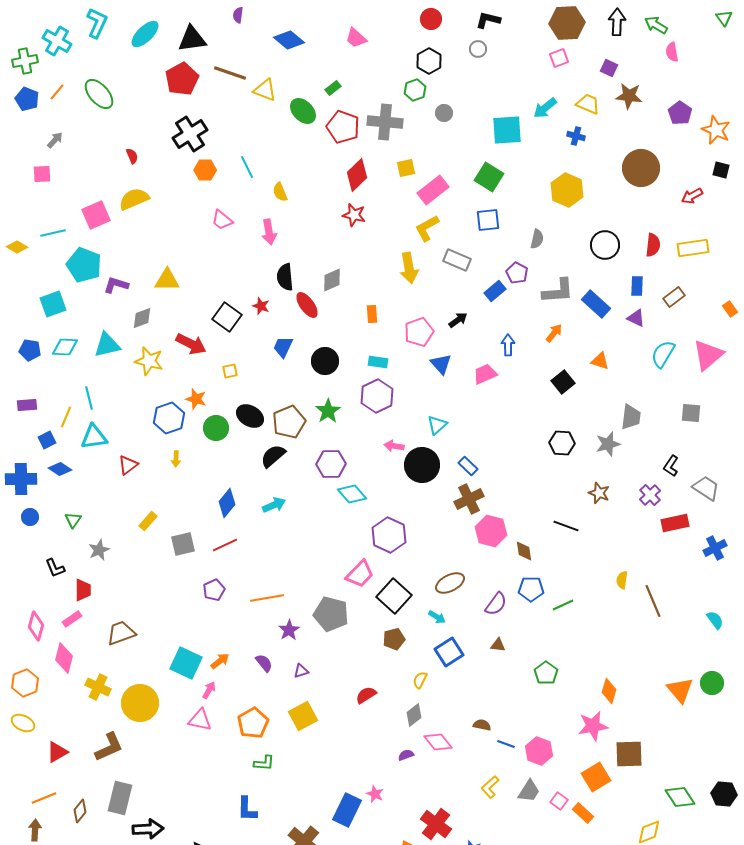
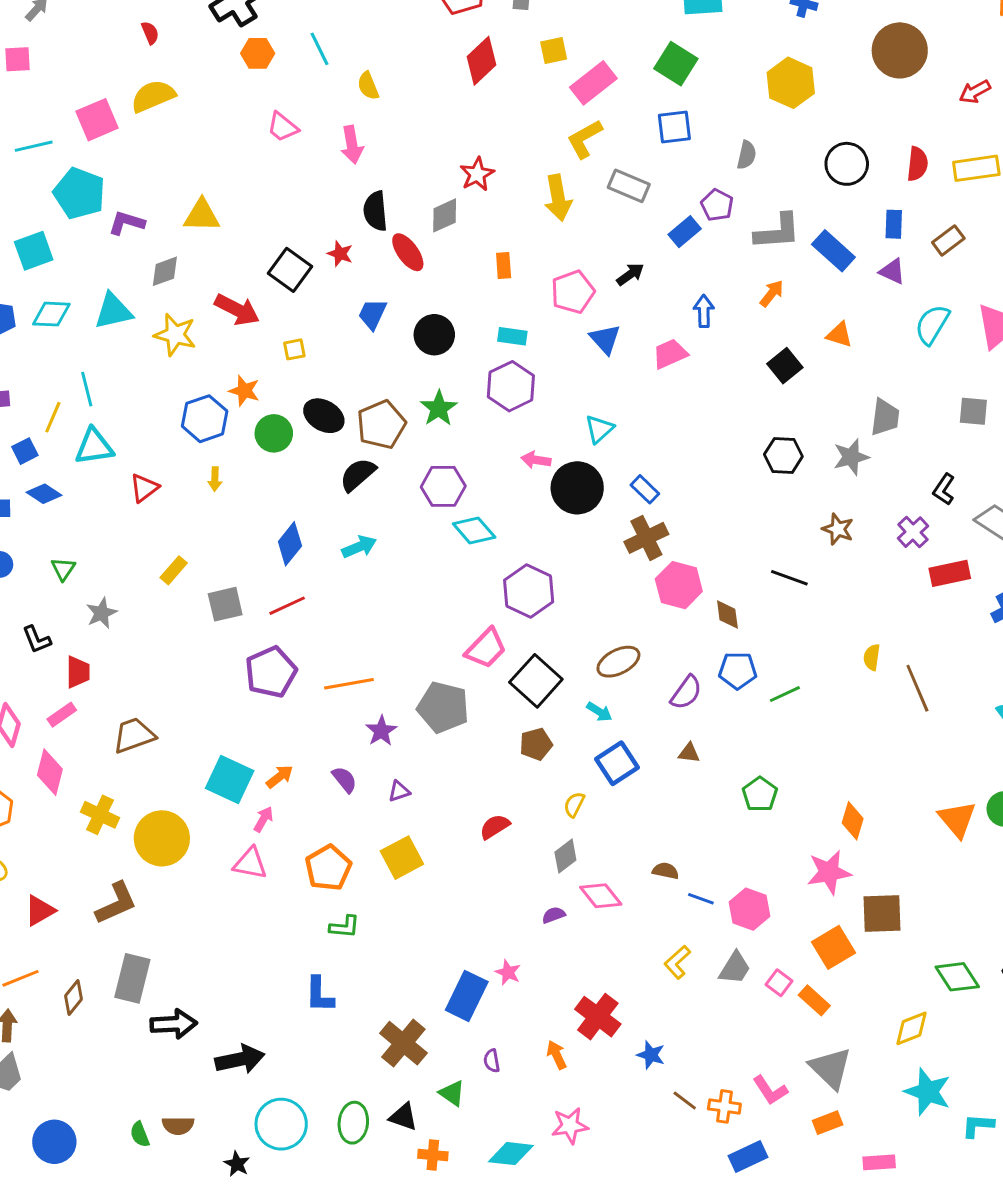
red star: (354, 215) -> (477, 174), moved, turned 30
purple pentagon: (214, 590) -> (271, 672), size x1.6

